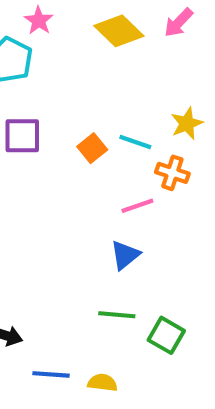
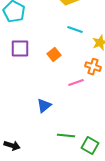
cyan line: (135, 142) -> (75, 30), moved
blue triangle: (125, 255) -> (44, 106), moved

